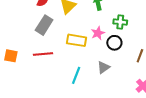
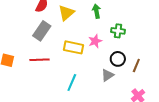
black circle: (114, 43) -> (118, 59), moved
gray triangle: (103, 67) -> (107, 75), moved

